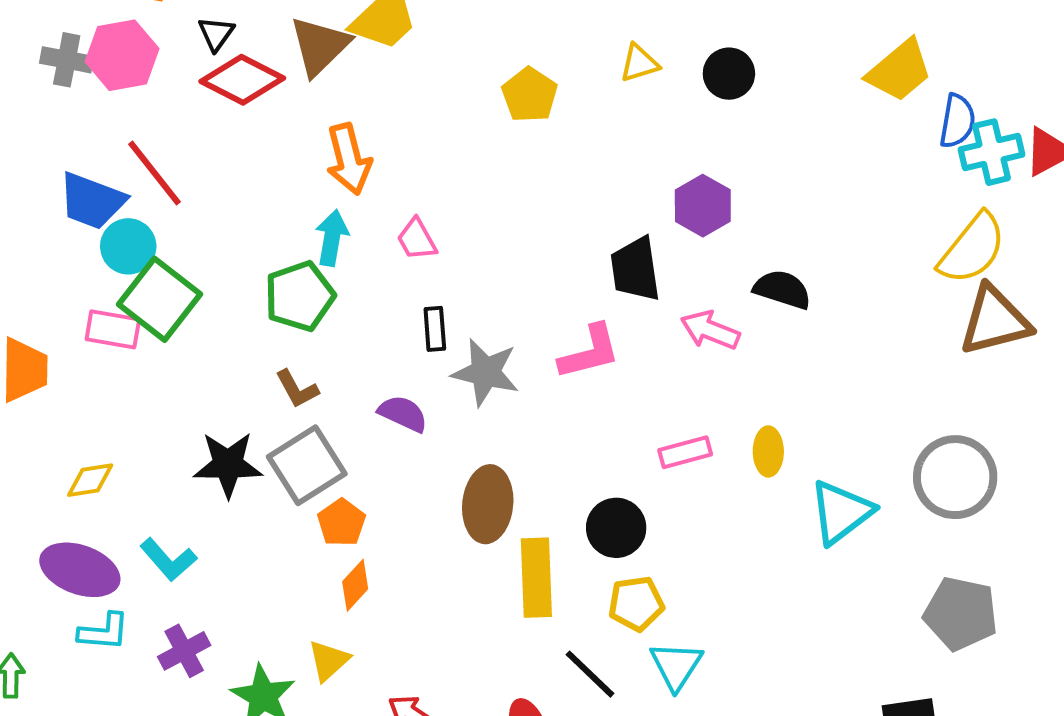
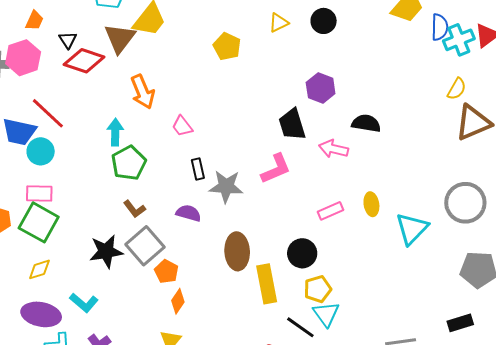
cyan arrow: (332, 238) -> (115, 132), moved
yellow semicircle: (972, 249) -> (457, 89), size x0.6
green square: (159, 299) -> (39, 222), moved
cyan triangle: (676, 666) -> (326, 314), moved

